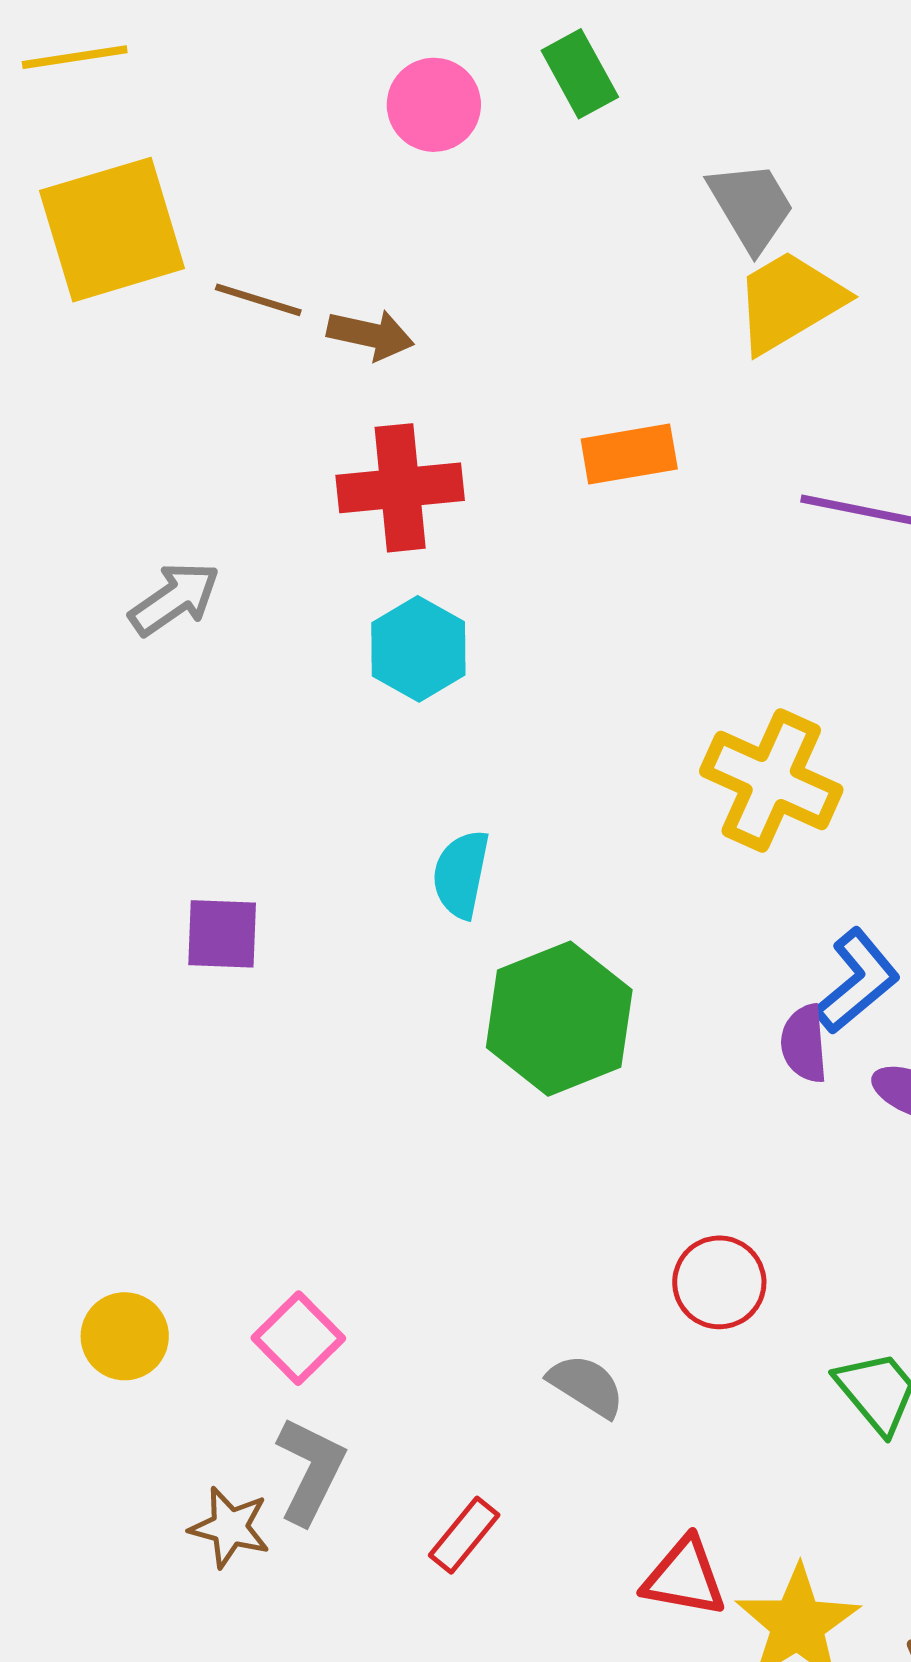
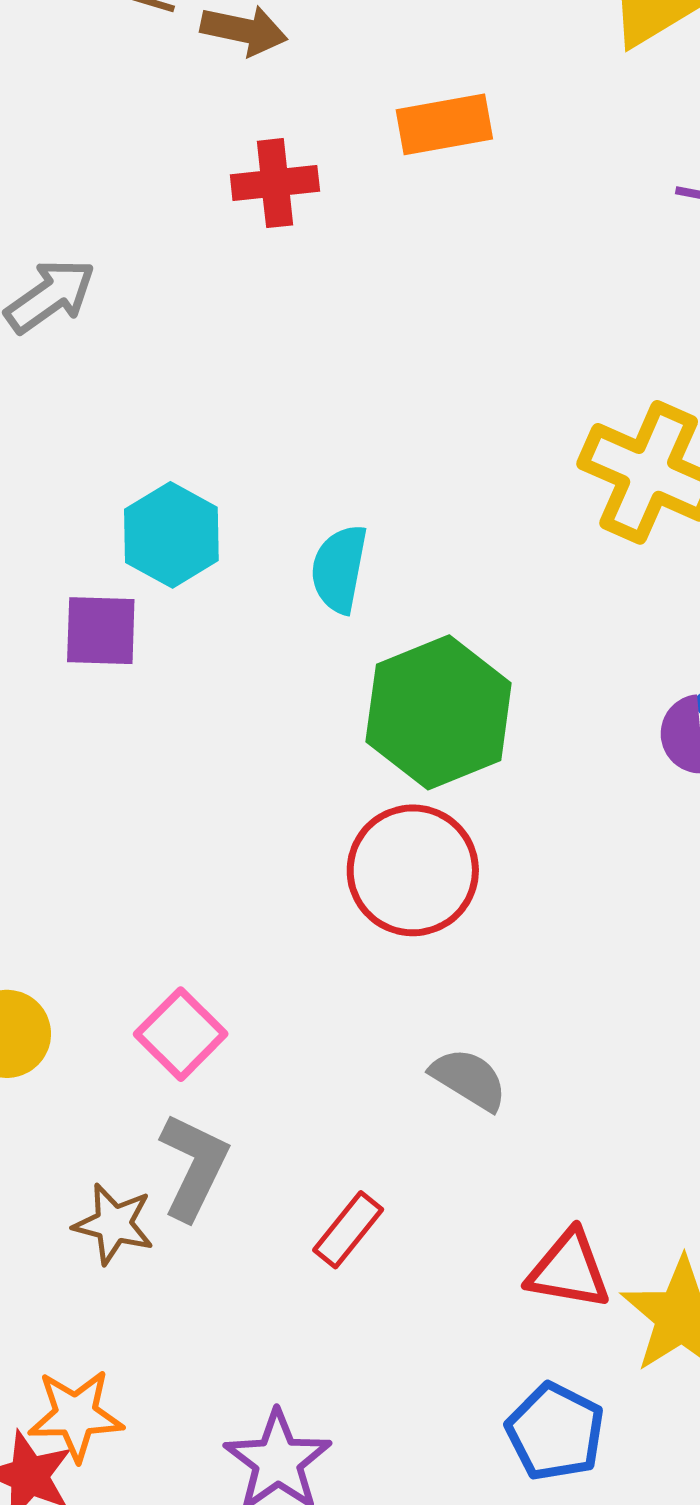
orange rectangle: (629, 454) -> (444, 124), moved
red cross: (400, 488) -> (275, 183), size x0.7
cyan hexagon: (418, 649) -> (171, 535), moved
red circle: (719, 1282) -> (413, 870), moved, size x1.4

